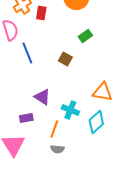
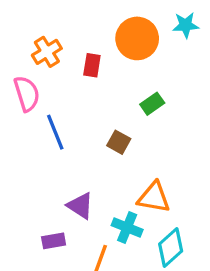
red rectangle: (41, 13) -> (92, 65), moved
orange triangle: (102, 92) -> (154, 197), moved

